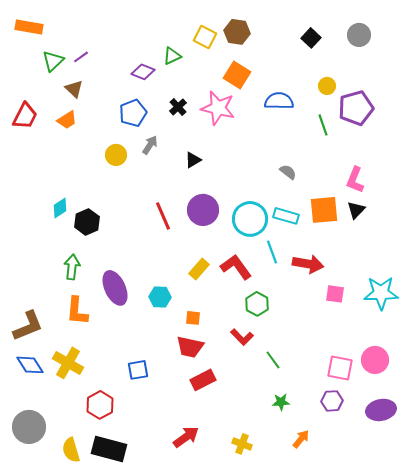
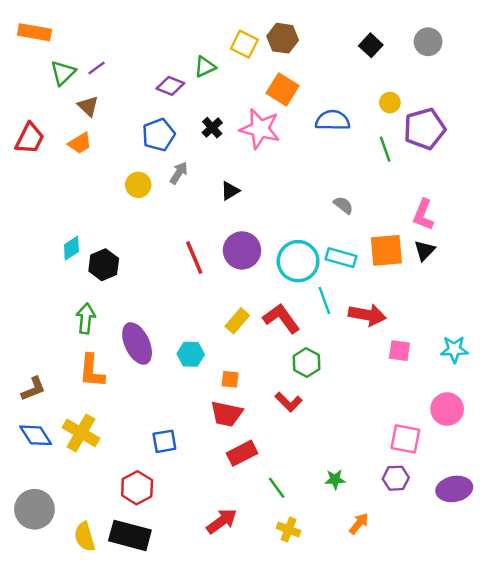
cyan star: (381, 293) -> (454, 349), size x0.7
brown L-shape: (28, 326) -> (33, 389), size x0.7
green line: (273, 360) -> (277, 488), moved
pink circle: (375, 360) -> (447, 409), moved
red hexagon: (100, 405) -> (137, 488), moved

